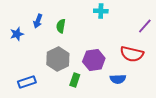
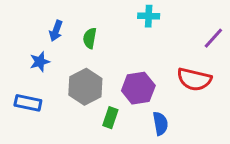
blue star: (17, 34) -> (40, 62), moved
blue semicircle: (118, 79) -> (160, 124), moved, turned -98
blue rectangle: (27, 82) -> (28, 103), moved, turned 30

